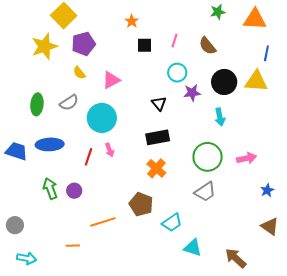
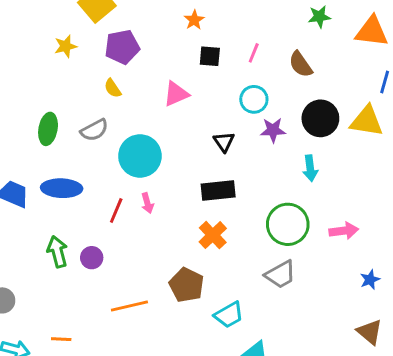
yellow star: (44, 46) -> (66, 46), size x0.6
pink triangle: (111, 80) -> (176, 94), moved
orange line: (73, 246) -> (61, 339), moved

